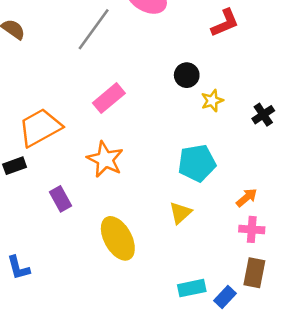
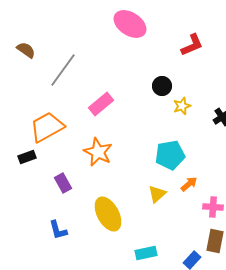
gray line: (94, 29) -> (63, 70), moved
orange arrow: (247, 198) -> (189, 184), moved
blue L-shape: (18, 268) -> (58, 230), moved
cyan rectangle: (192, 288) -> (146, 253), moved

